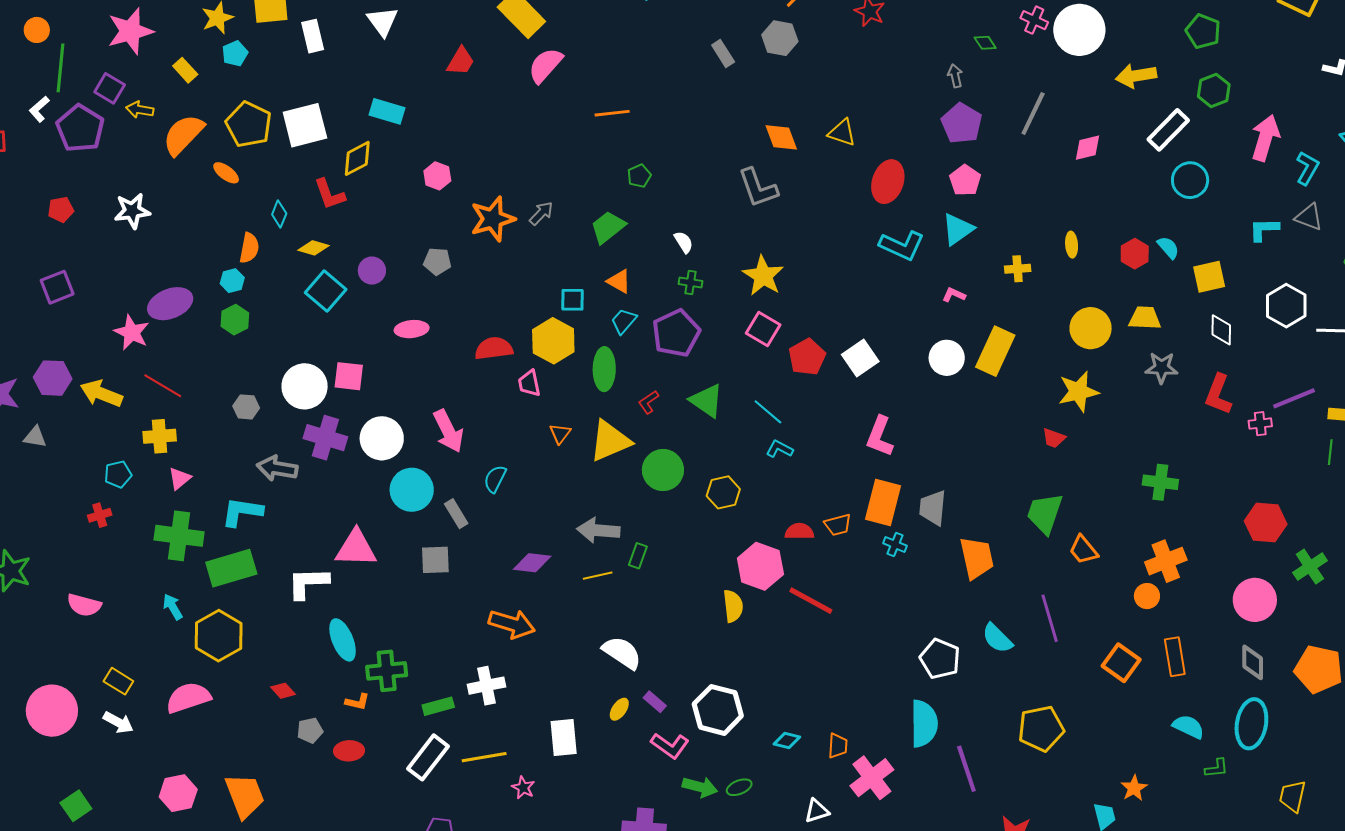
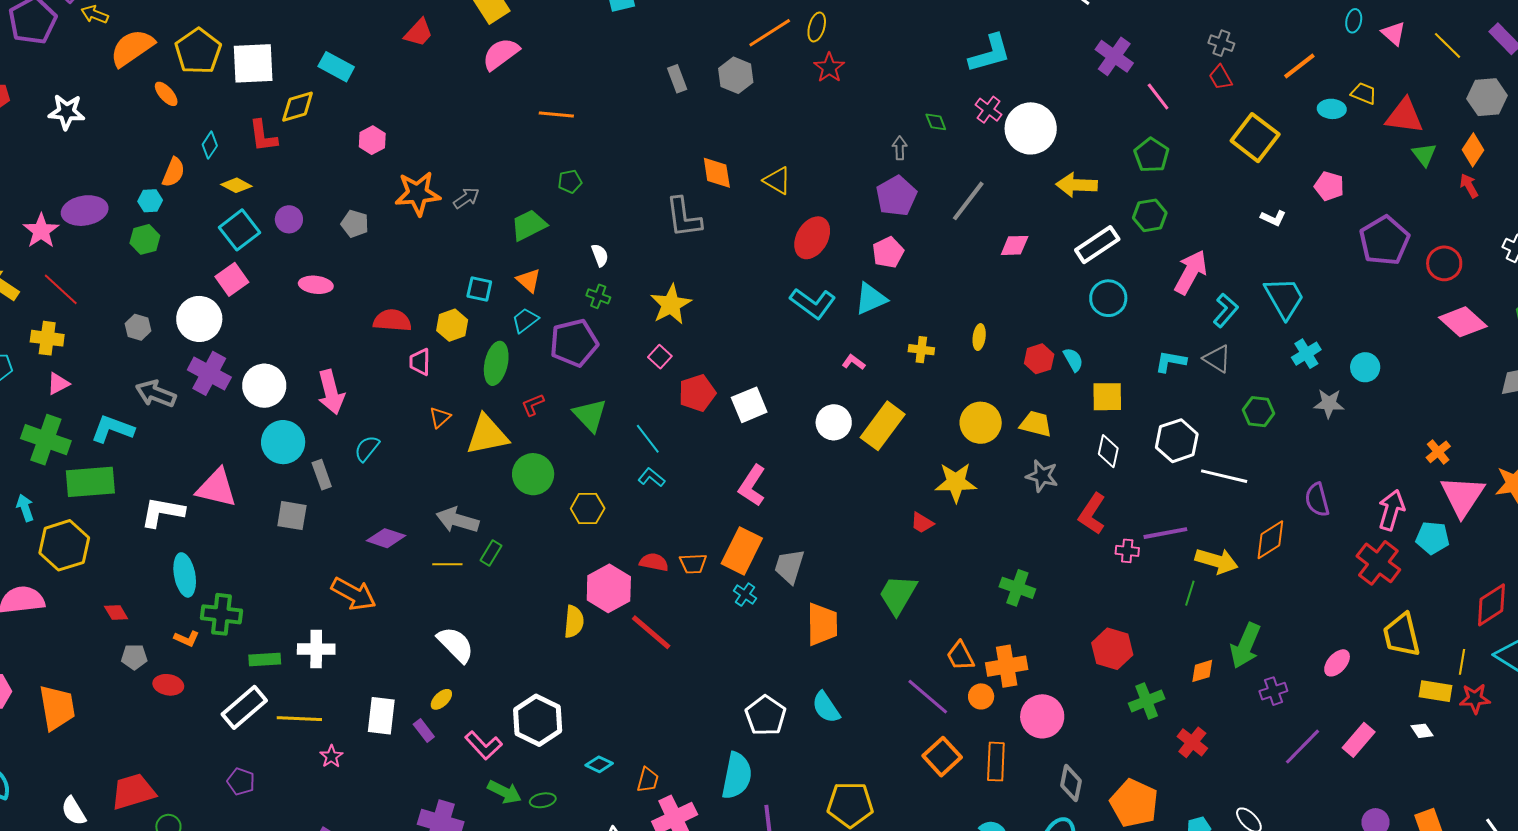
pink square: (763, 329) -> (660, 357), size x0.7
yellow hexagon: (553, 341) -> (452, 325), size x0.7
pink square: (349, 376) -> (232, 279), moved, turned 36
orange trapezoid: (1083, 550) -> (960, 656), moved
pink circle: (1255, 600) -> (1042, 716), moved
purple line: (1050, 618) -> (928, 697), moved, turned -45
purple rectangle: (655, 702) -> (424, 731), moved

